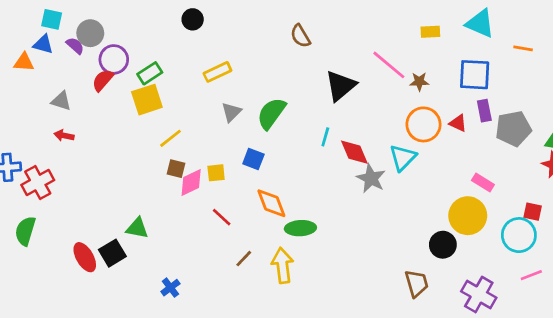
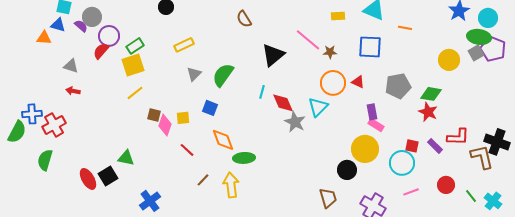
purple rectangle: (484, 111) -> (372, 112), moved
yellow line: (170, 138) -> (135, 93), moved
pink diamond: (191, 183) -> (165, 125), turned -45
blue cross: (170, 288) -> (150, 201), size x1.5

